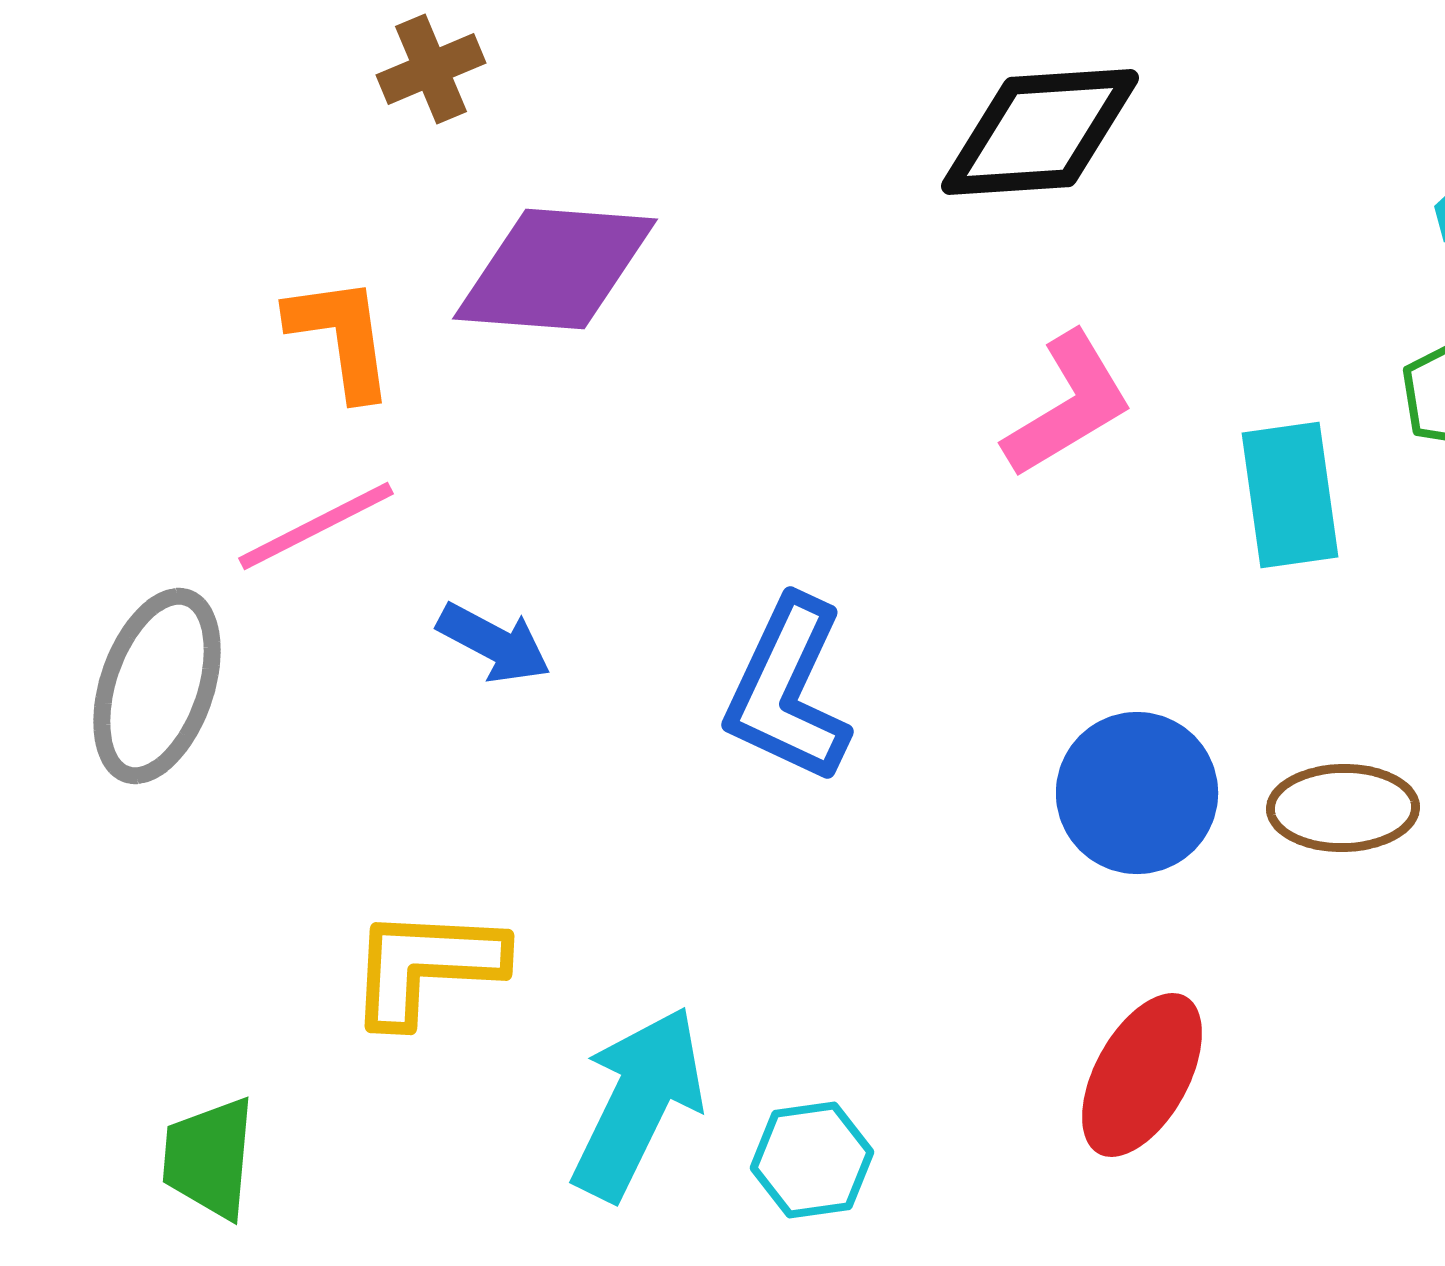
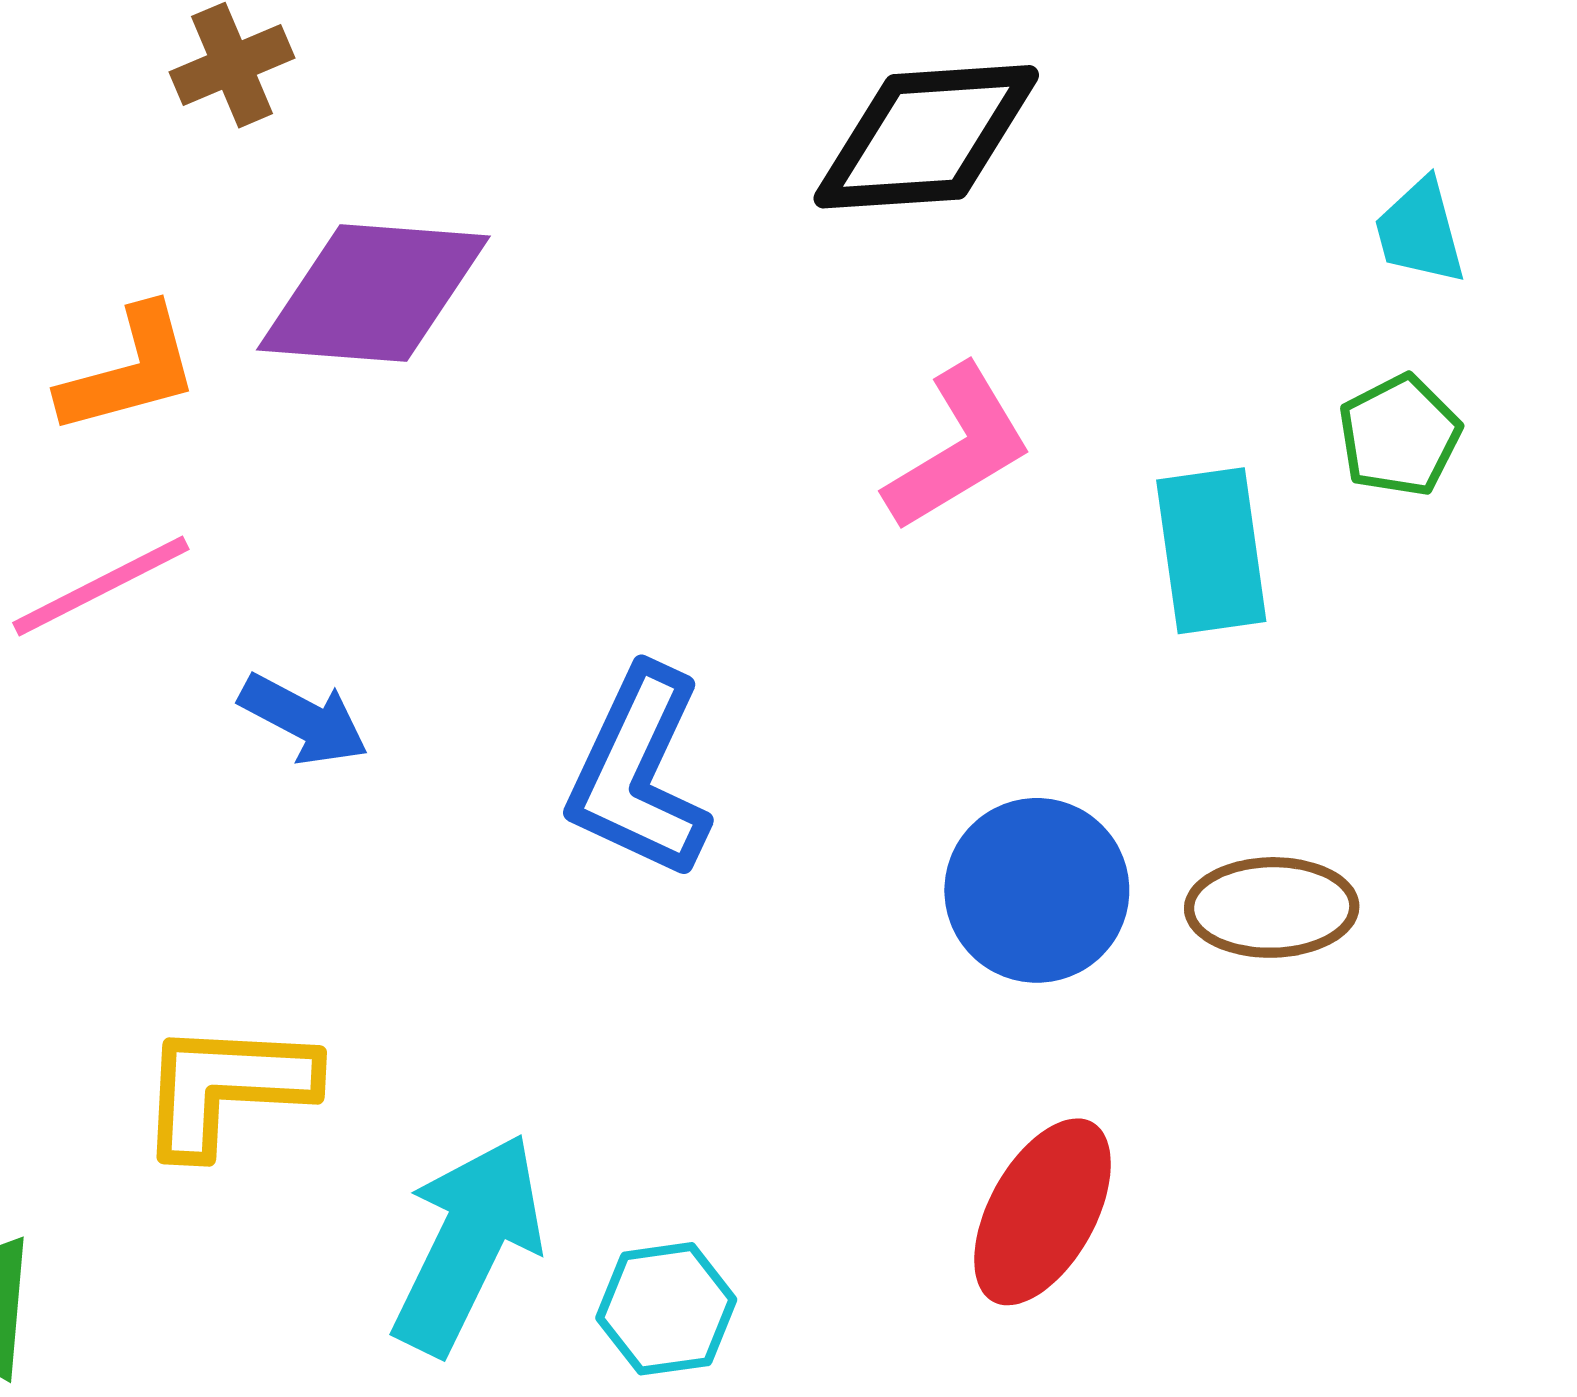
orange L-shape: (341, 337) -> (129, 371), turned 83

